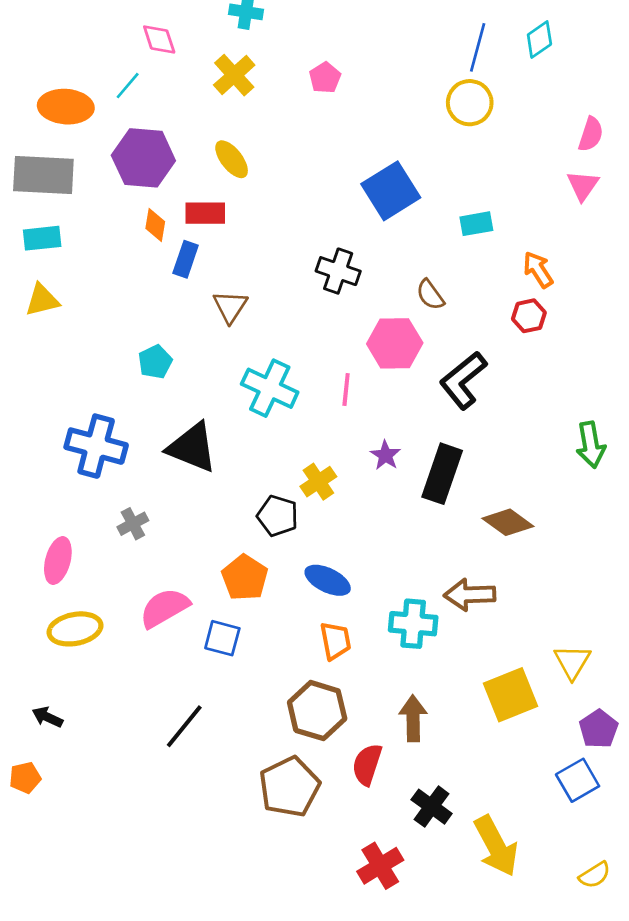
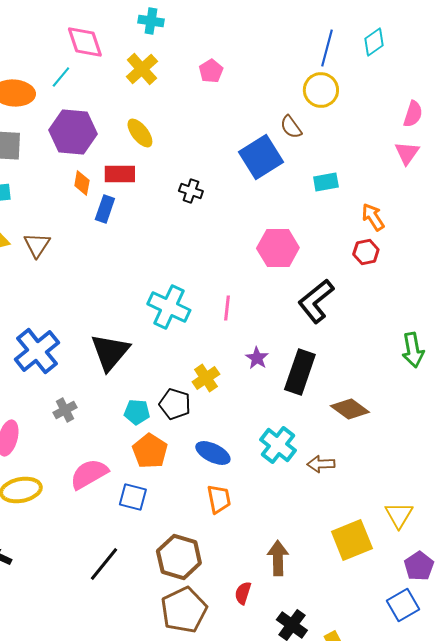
pink diamond: (159, 40) -> (85, 42), size x1.4
black cross: (338, 271) -> (191, 191), moved, size x0.7
brown semicircle: (430, 295) -> (291, 127), moved
brown triangle: (230, 307) -> (37, 245), moved
pink hexagon: (395, 343) -> (278, 248), moved
cyan pentagon: (155, 362) -> (137, 412), moved, turned 30
blue cross: (96, 446) -> (37, 351), turned 36
black triangle: (192, 447) -> (110, 352), turned 48
brown arrow: (470, 595) -> (321, 464), size x0.7
cyan cross: (413, 624) -> (278, 445), moved, turned 33
brown hexagon: (317, 711) -> (179, 557), moved
red semicircle: (367, 764) -> (243, 593), size x0.7

